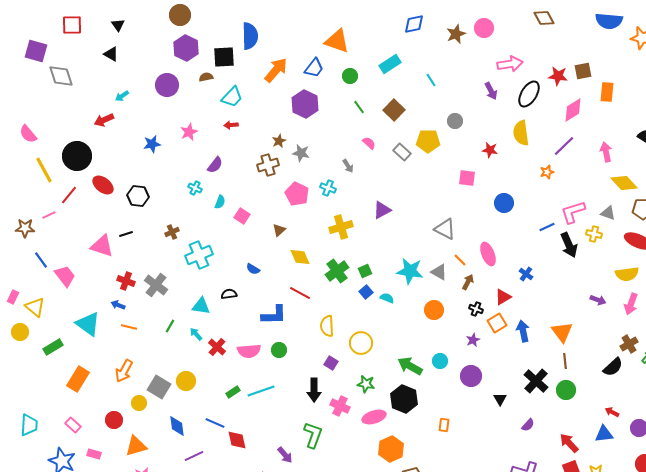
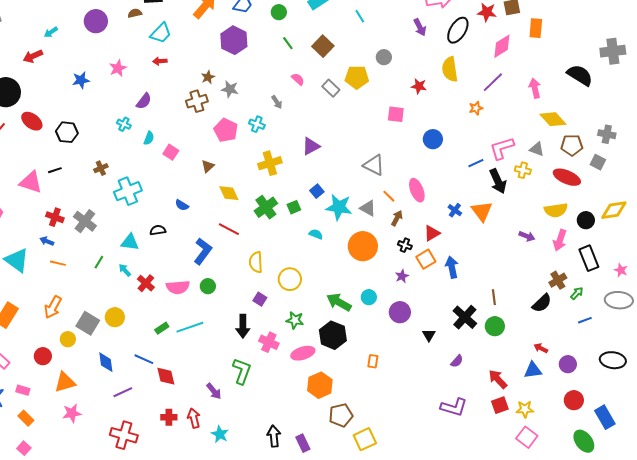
blue square: (366, 292) -> (317, 191), moved
orange circle: (434, 310) -> (363, 246), size x1.5
blue L-shape: (274, 315) -> (203, 251), turned -52
orange triangle: (562, 332) -> (482, 211), moved

